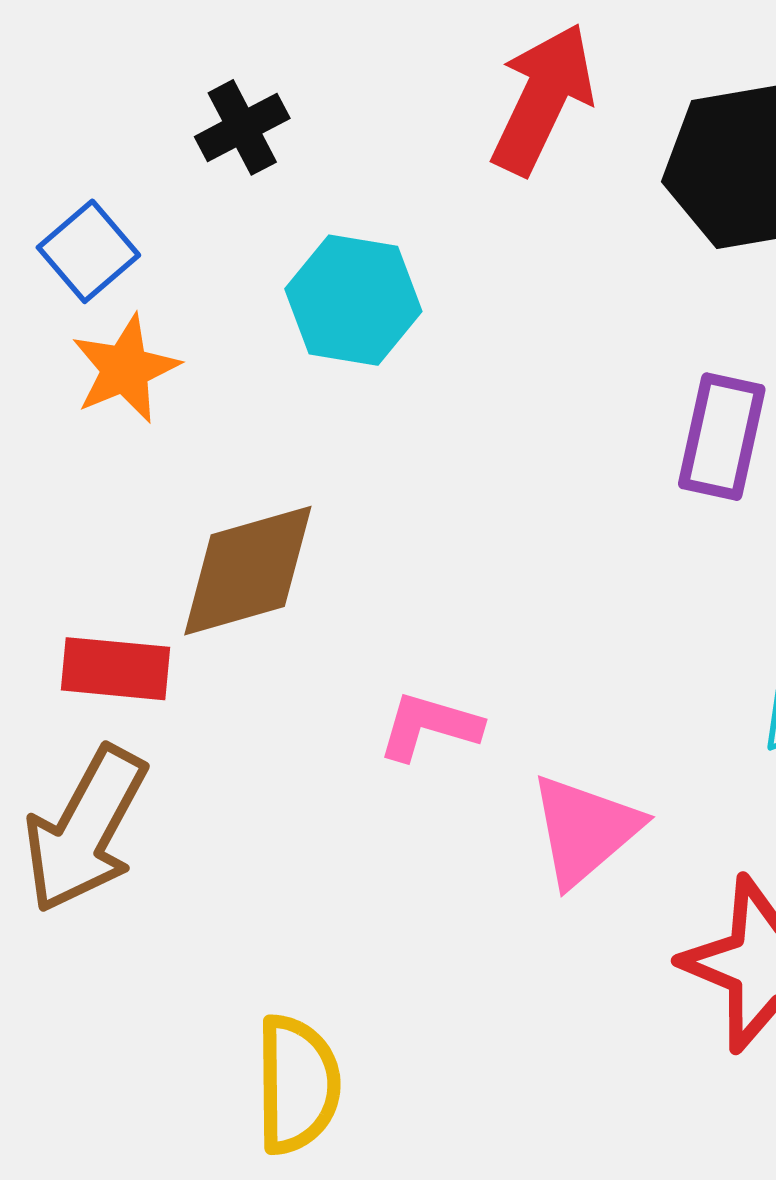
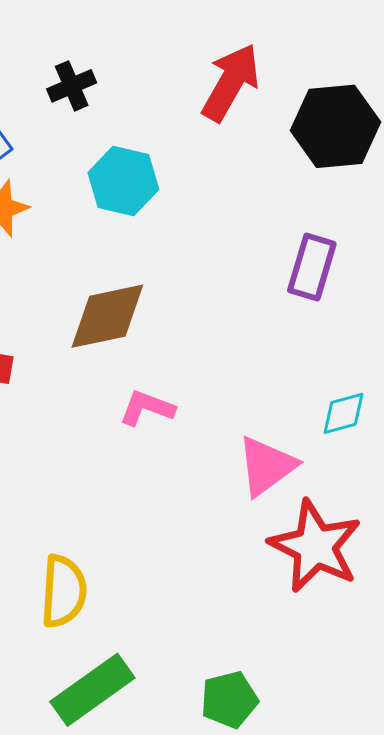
brown diamond: (248, 571) -> (107, 316), moved
pink triangle: (585, 830) -> (266, 466), moved

